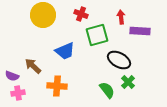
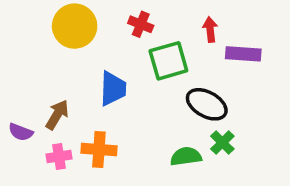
blue trapezoid: (65, 51) -> (113, 89), turned -65
brown arrow: (33, 66) -> (57, 115), turned 78
green semicircle: (107, 90) -> (186, 156), turned -60
pink cross: (18, 93) -> (59, 156), moved

